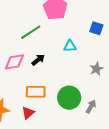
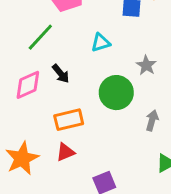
black arrow: (38, 60) -> (61, 74), turned 104
green circle: (69, 98) -> (116, 93), moved
red triangle: (28, 113) -> (65, 152), turned 32

